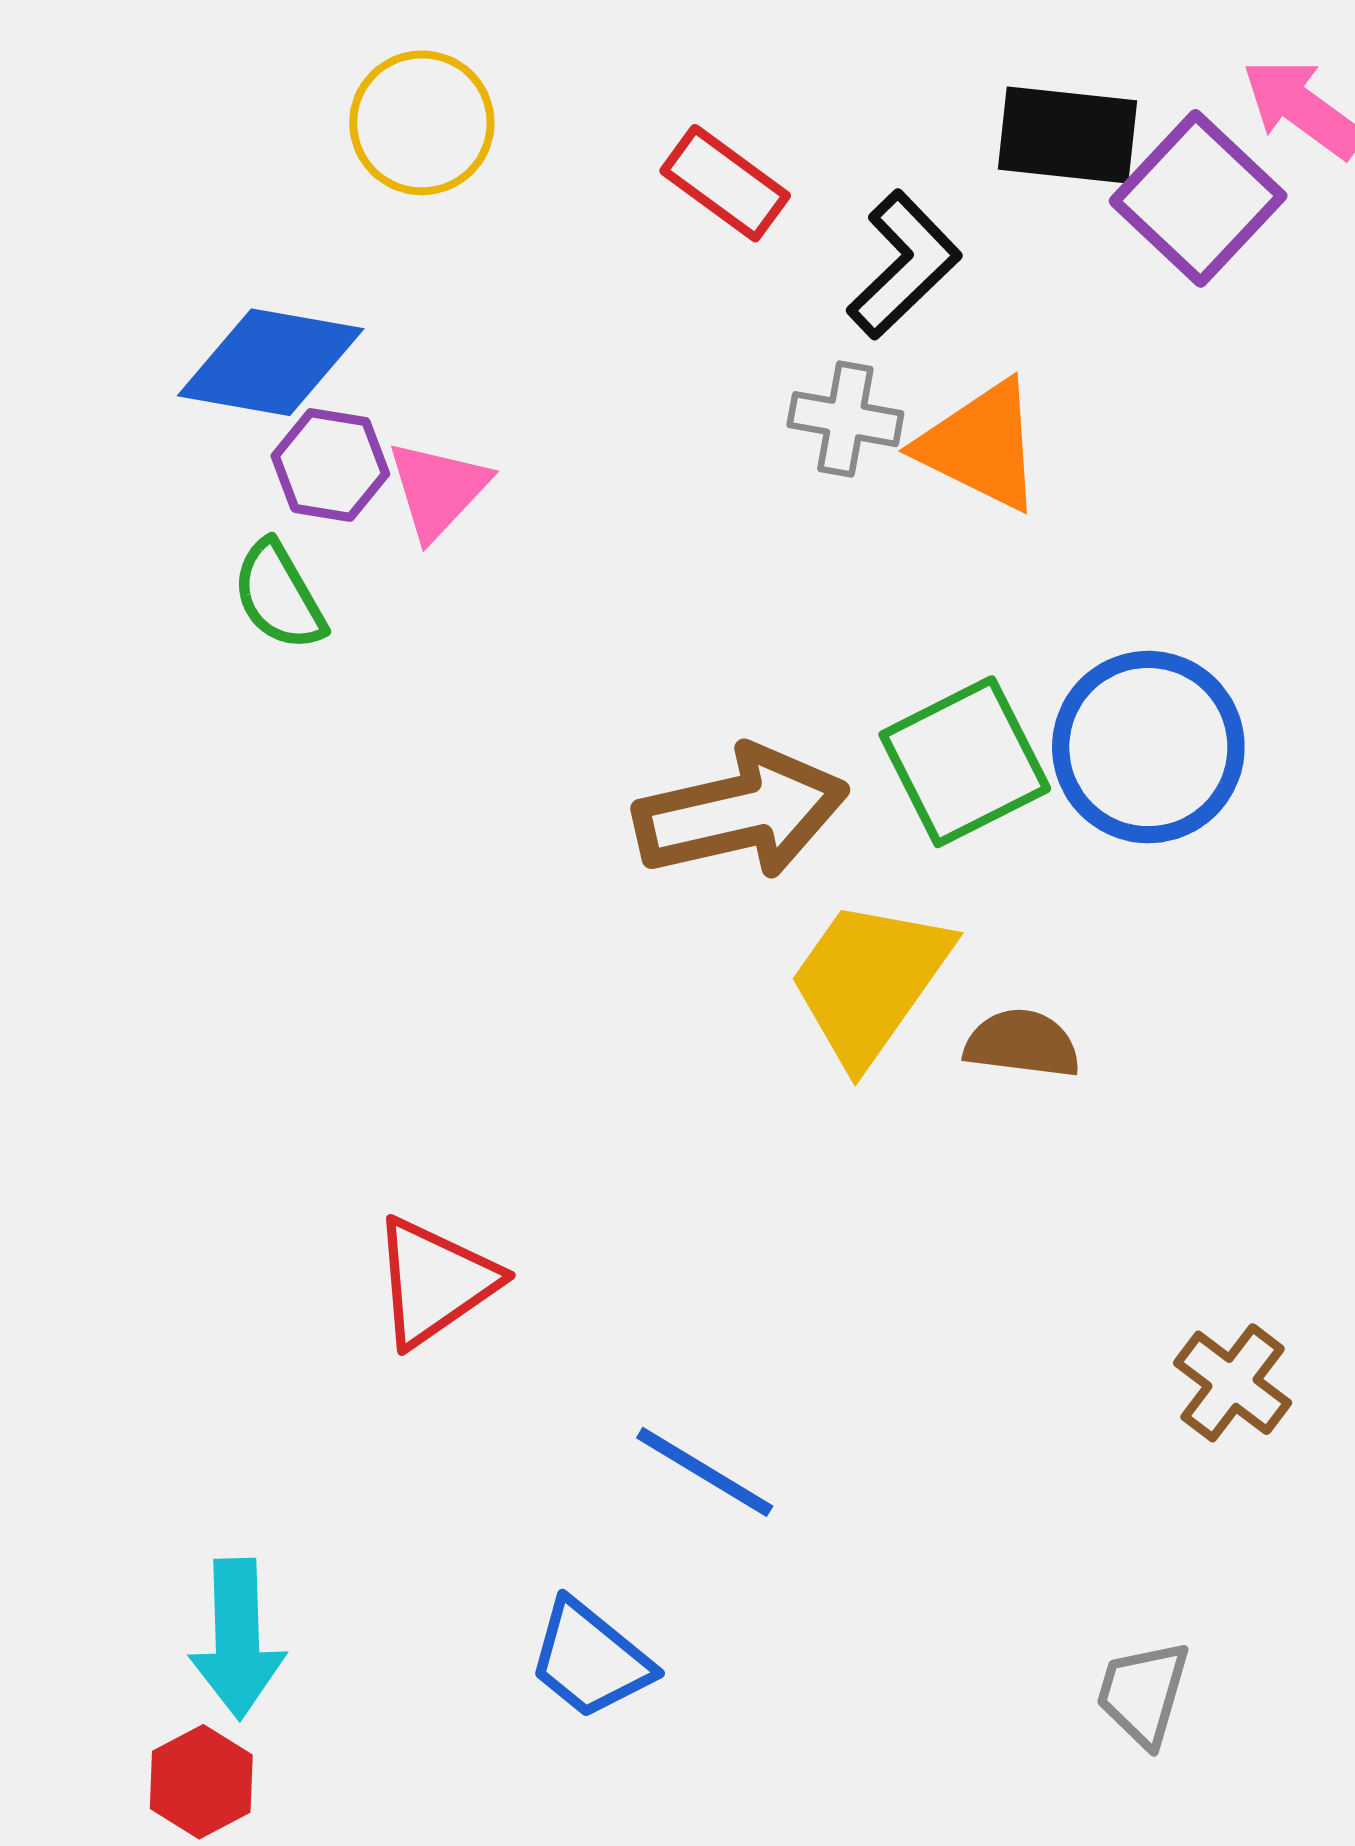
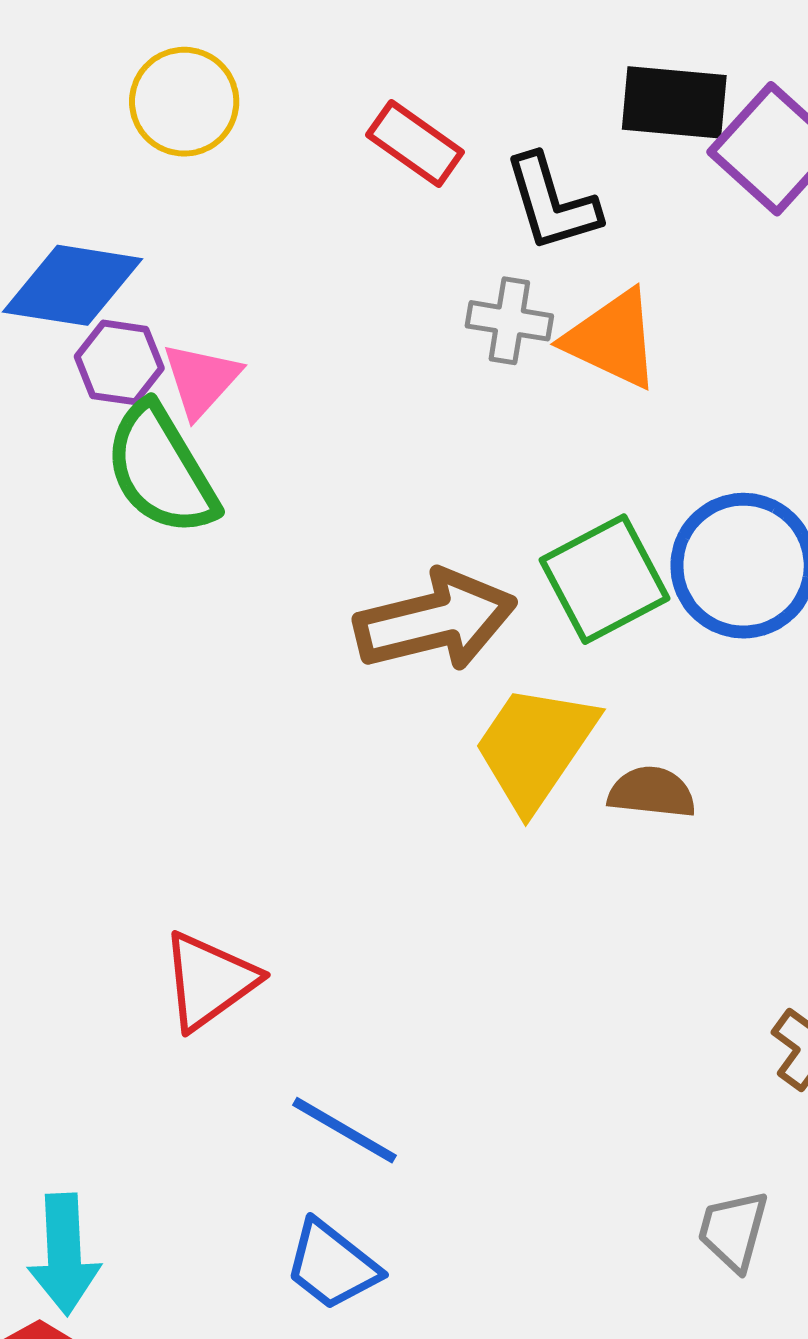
black L-shape: (904, 265) -> (552, 203), turned 118
green semicircle: (279, 596) -> (161, 470), moved, size x1.6
blue line: (705, 1472) -> (345, 1130), moved
gray trapezoid: (1143, 1693) -> (733, 1231), moved

